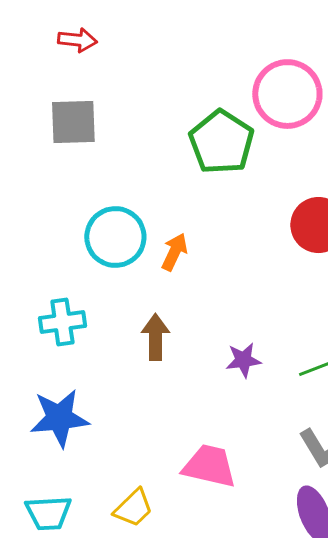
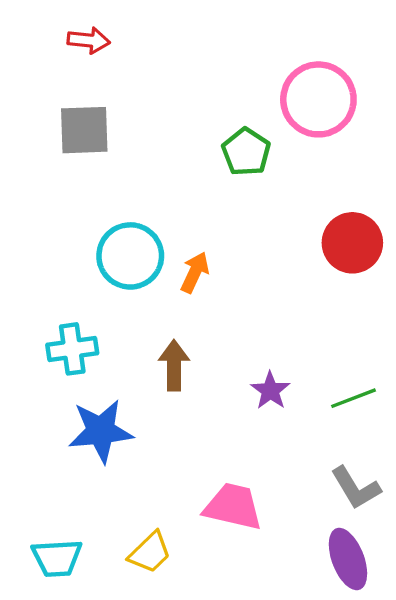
green pentagon: (221, 142) -> (246, 152), size x0.7
purple star: (243, 360) -> (270, 391), turned -30
blue star: (59, 418) -> (101, 431), moved

